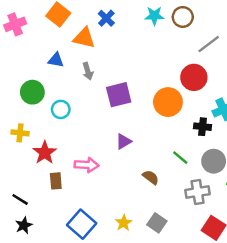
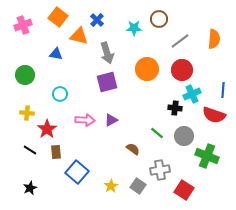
cyan star: (154, 16) -> (134, 28), moved
gray arrow: (88, 71) -> (107, 53), moved, size x1.5
red circle: (194, 77) -> (182, 70), moved
green circle: (32, 92) -> (25, 75), moved
orange circle: (168, 102) -> (147, 69), moved
pink arrow: (87, 165) -> (85, 120), moved
gray cross: (198, 192) -> (160, 170), moved
black line: (20, 199) -> (30, 150), moved
blue square: (82, 224) -> (77, 172), moved

